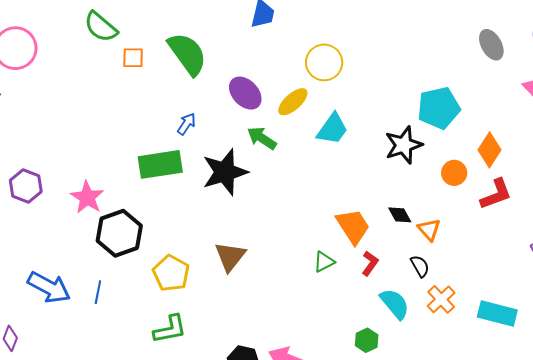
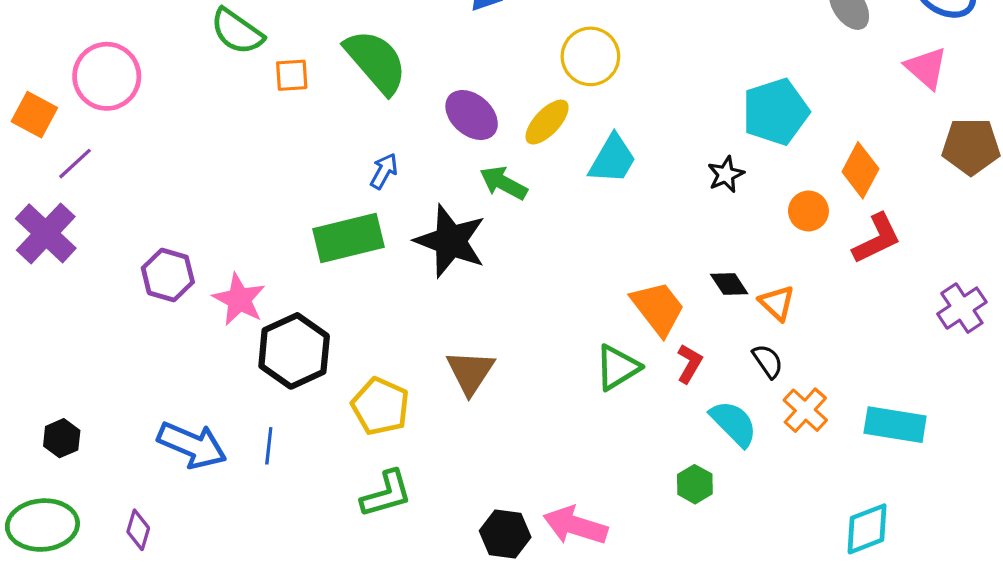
black star: (404, 145) -> (726, 174), size x0.6
black star: (225, 172) -> (450, 241), turned -30
purple hexagon: (26, 186) -> (168, 275), moved
green triangle: (324, 262) -> (617, 367), size x1.4

